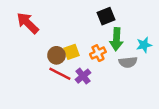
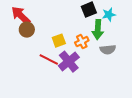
cyan star: (144, 45) -> (109, 15), moved
brown circle: (56, 55) -> (27, 30), moved
purple cross: (83, 76) -> (69, 62), size x1.5

